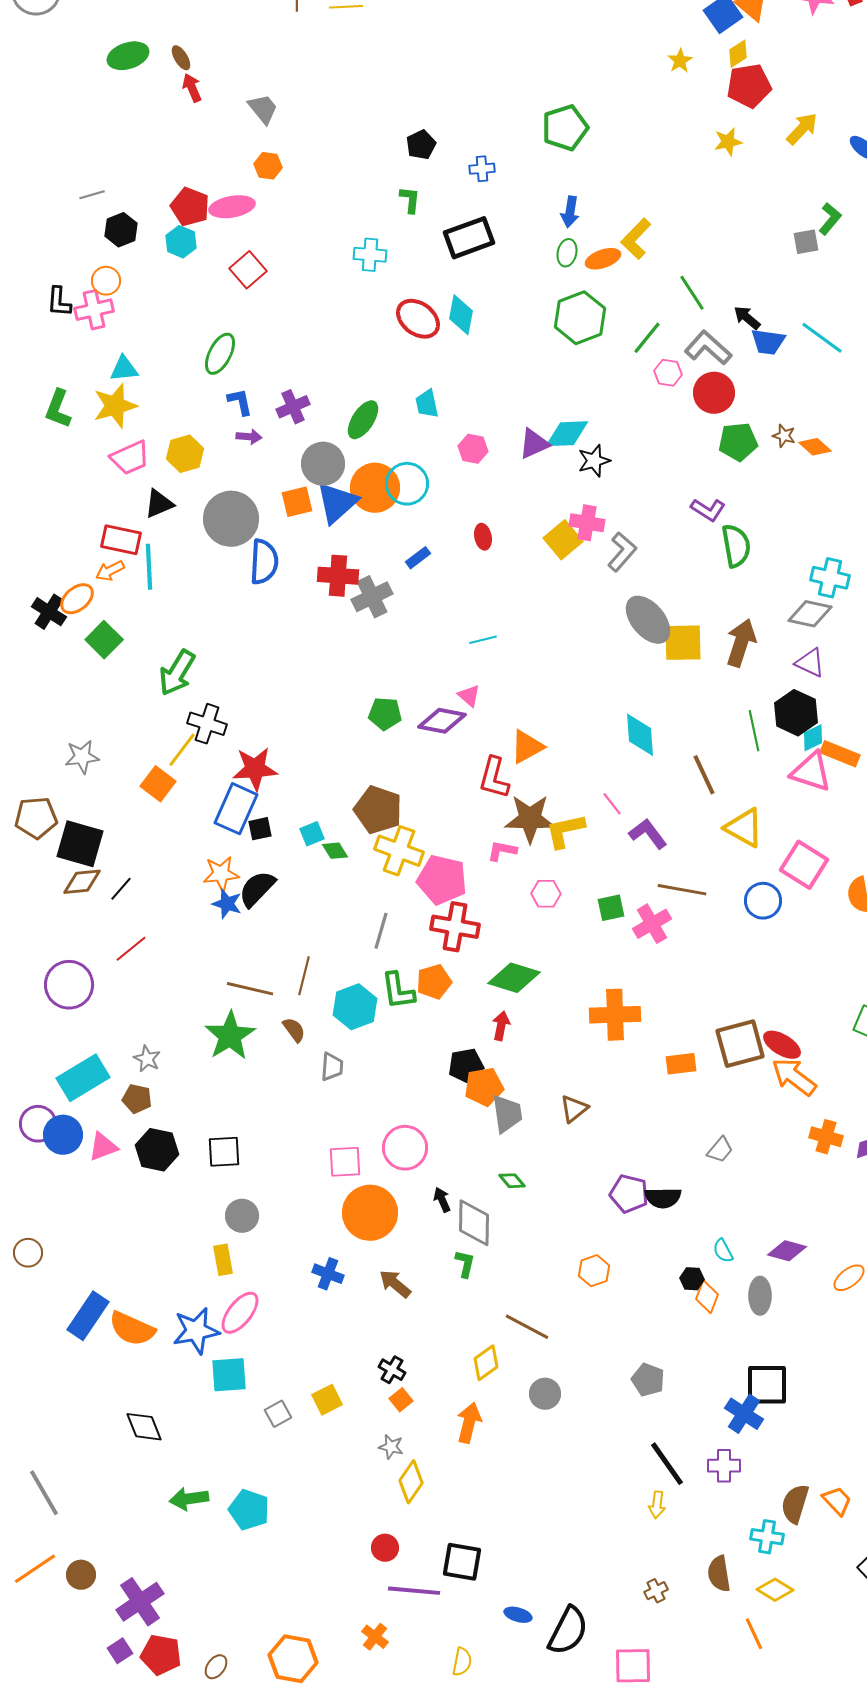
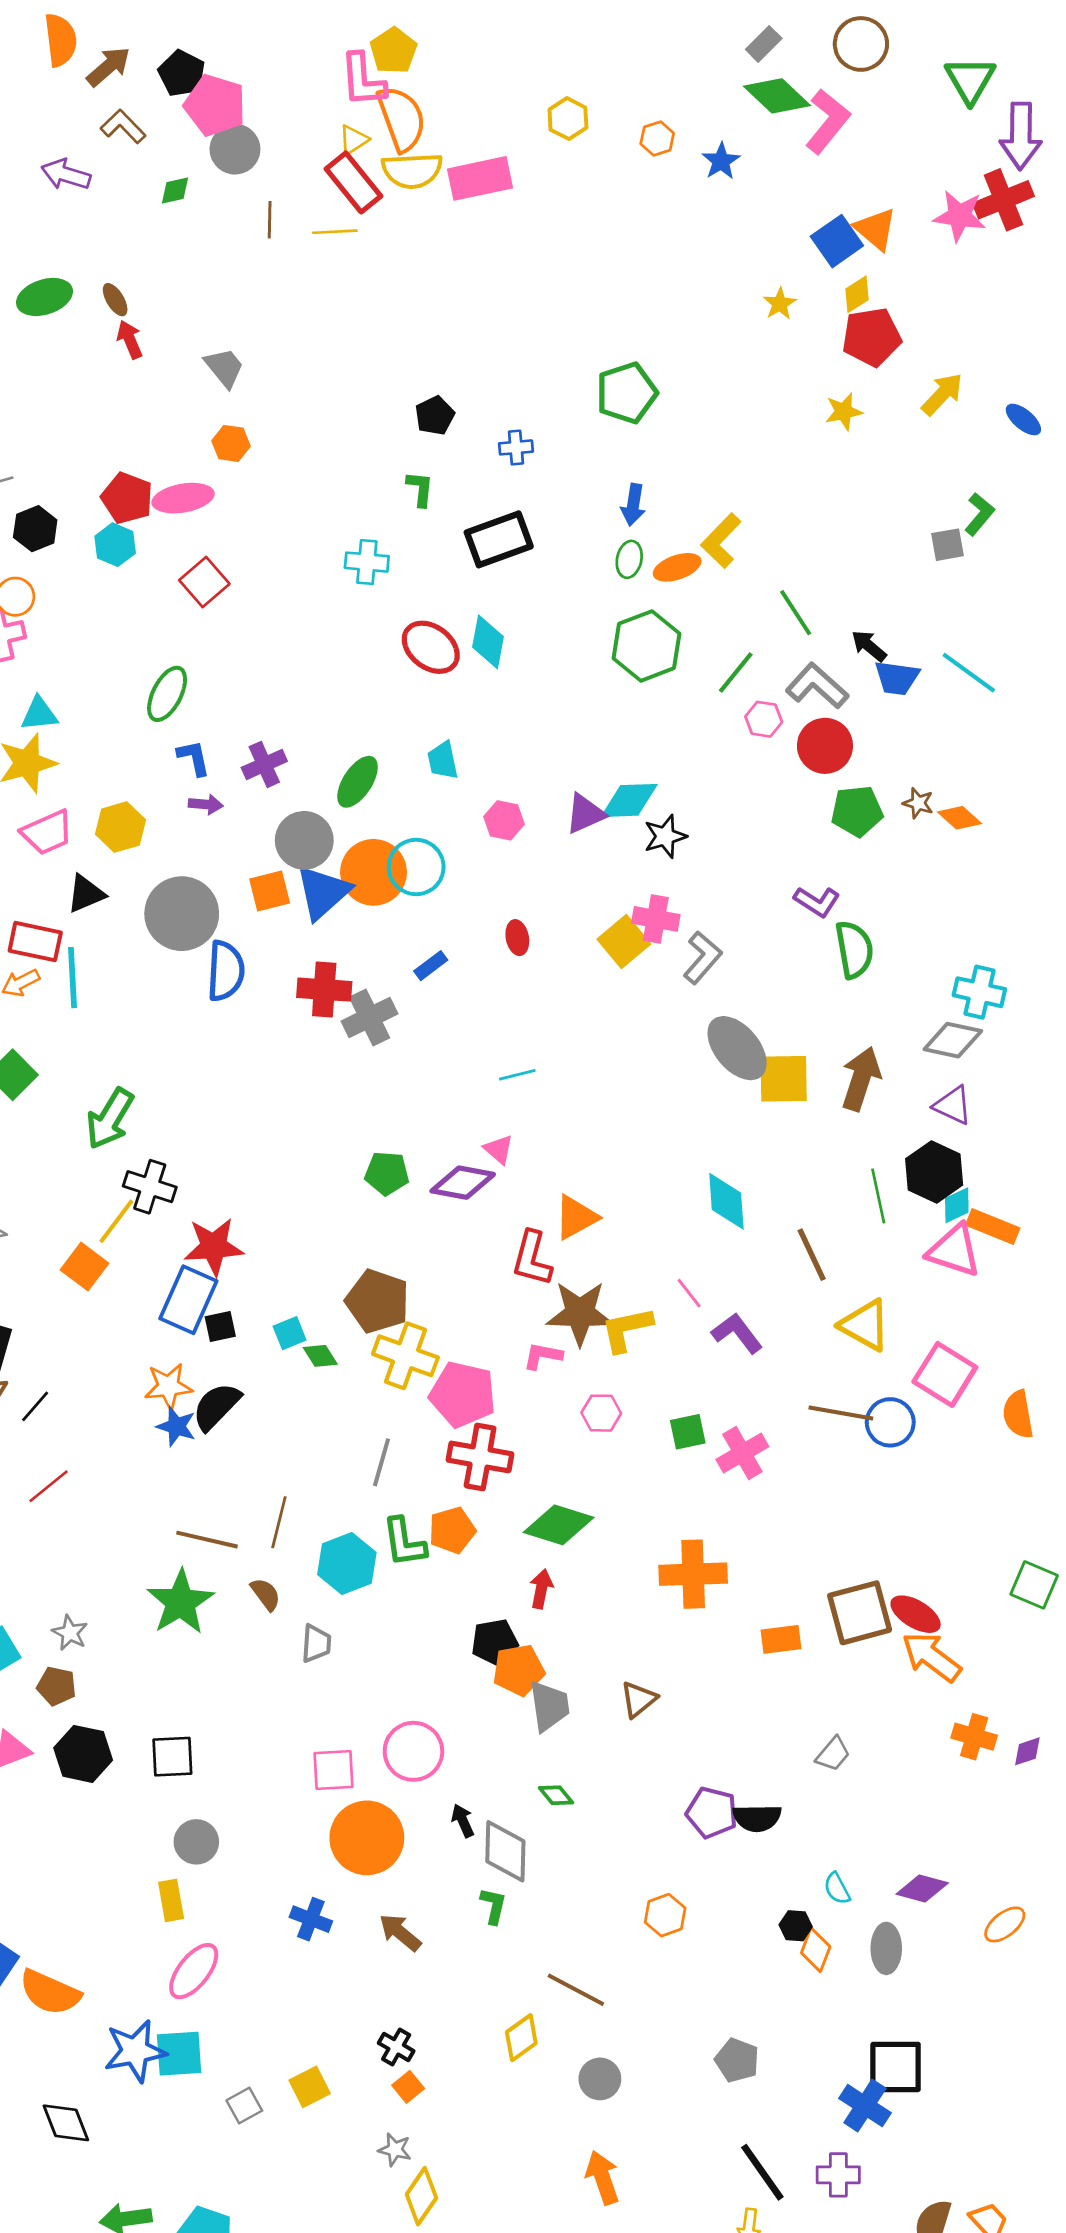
brown line: (682, 890) -> (841, 1413), moved
blue star: (196, 1331) -> (135, 2051), moved
orange arrow: (469, 1423) -> (603, 2177), moved, turned -33

